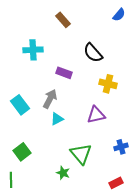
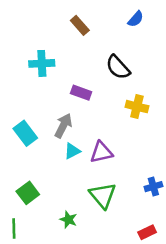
blue semicircle: (119, 15) -> (136, 19), moved
purple triangle: (96, 115) -> (101, 152), moved
green star: (63, 173) -> (68, 220), moved

